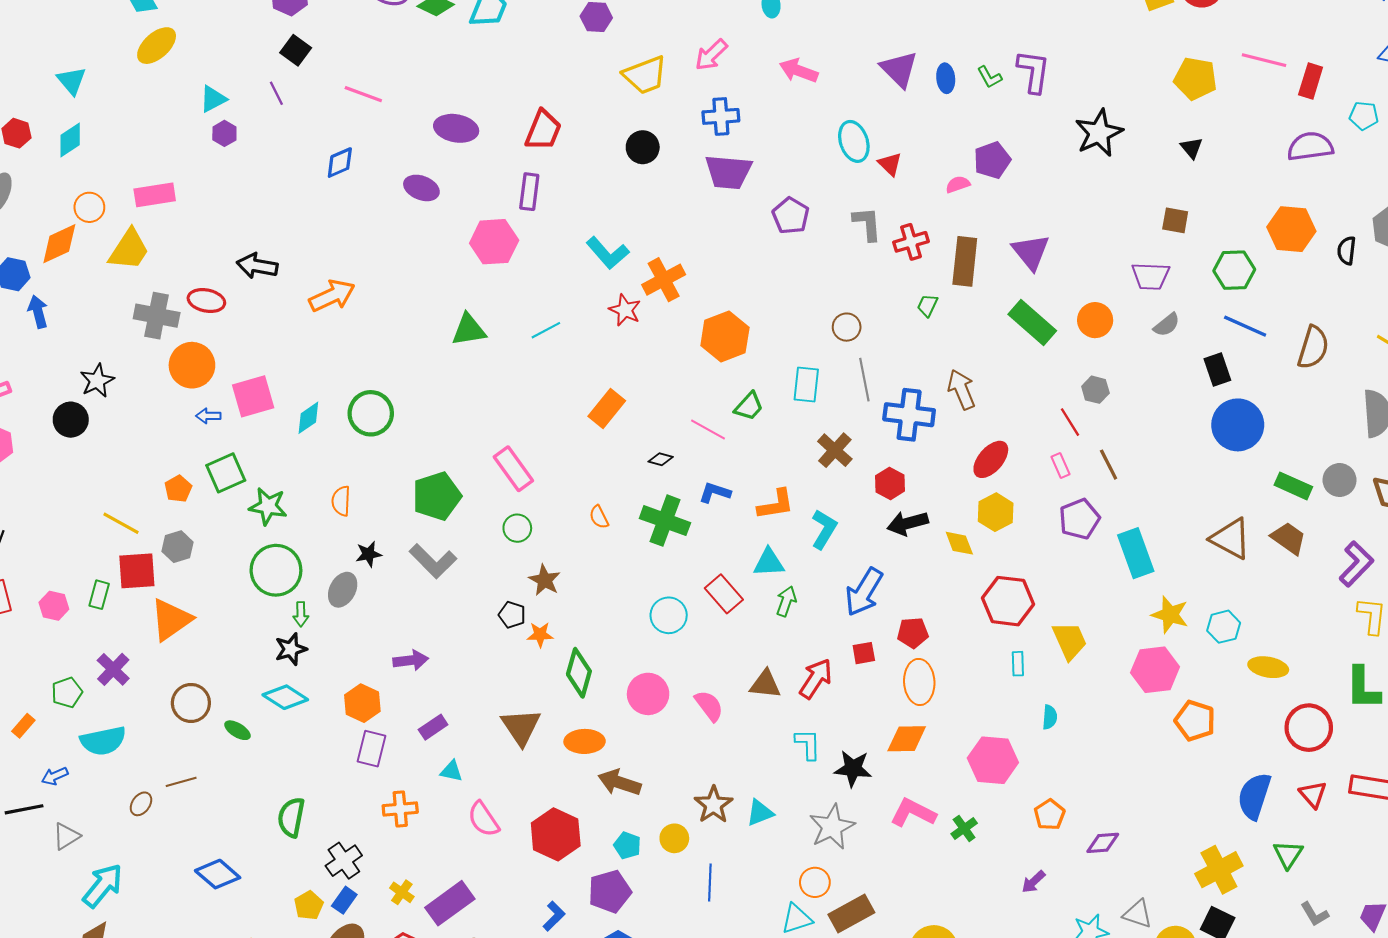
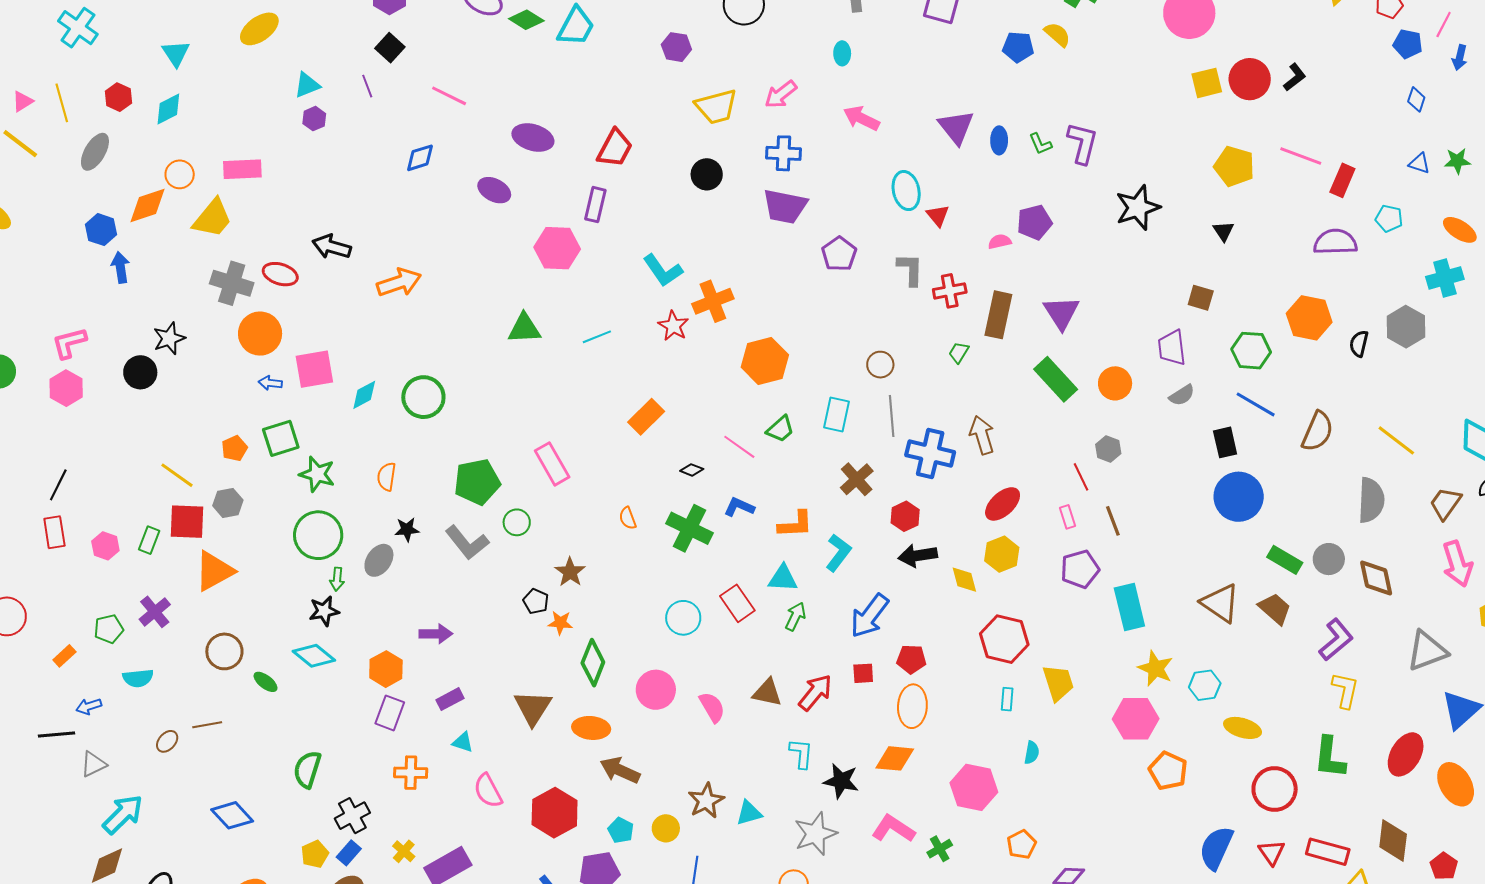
purple trapezoid: (1151, 276) -> (1172, 348), turned 75
green circle: (517, 528) -> (517, 522), moved
cyan semicircle: (103, 741) -> (138, 678), size x0.7

